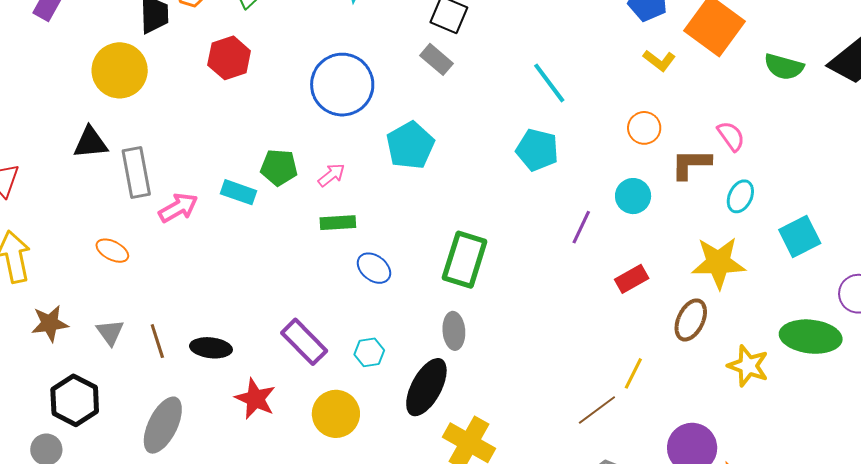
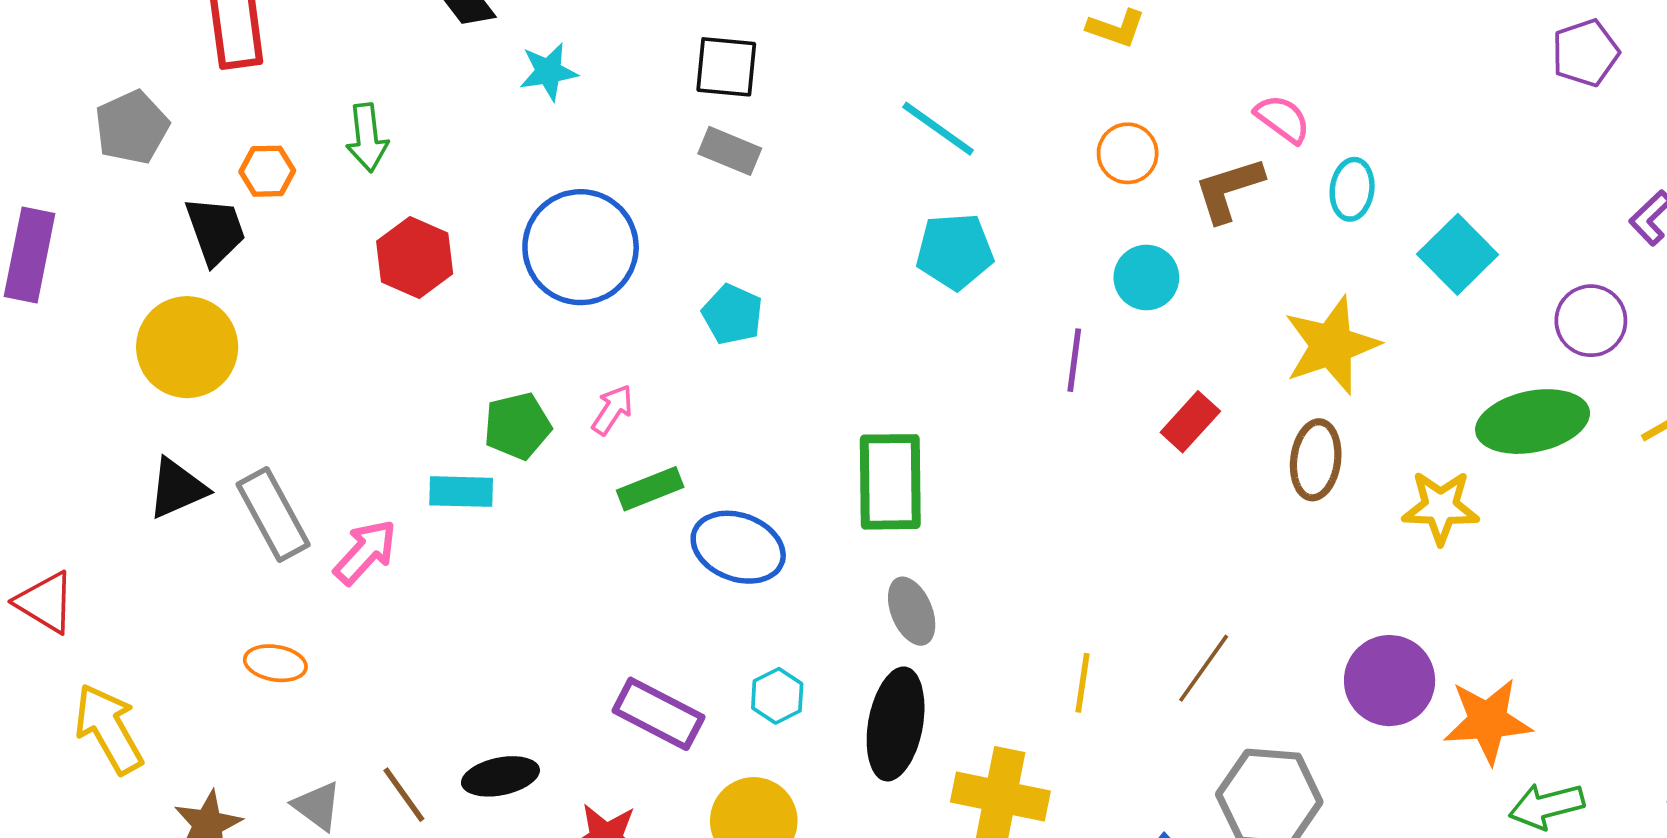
red hexagon: (229, 58) -> (415, 258), moved
cyan pentagon: (410, 145) -> (732, 314), size x0.7
cyan ellipse: (740, 196) -> (1352, 189), moved
blue ellipse: (374, 268) -> (738, 547), size x1.4
yellow line: (633, 373) -> (1083, 683), moved

